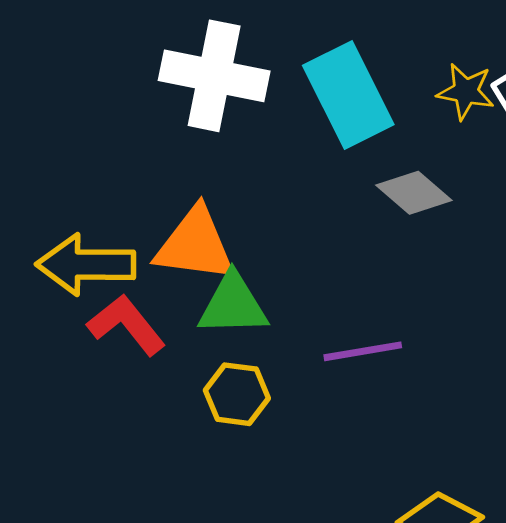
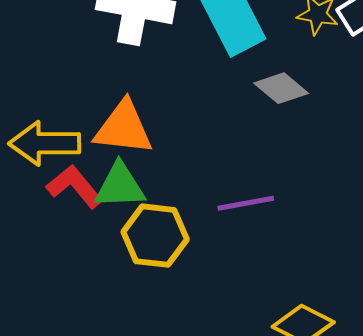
green triangle: (233, 305) -> (120, 186), moved
yellow hexagon: (237, 394) -> (155, 236), size x1.4

